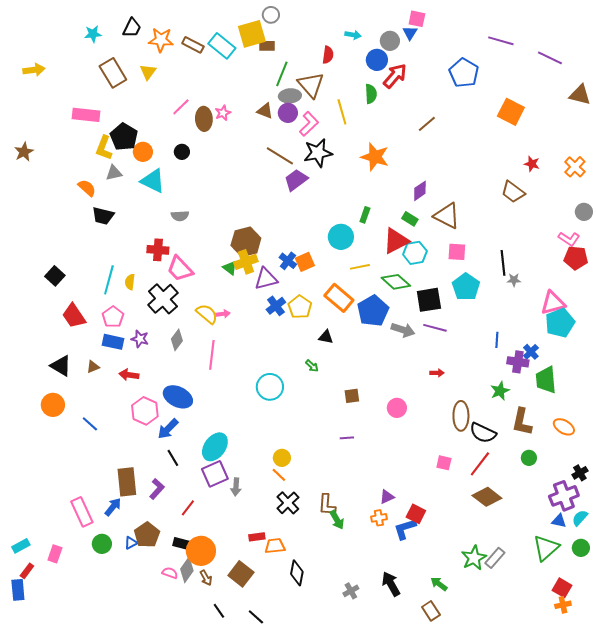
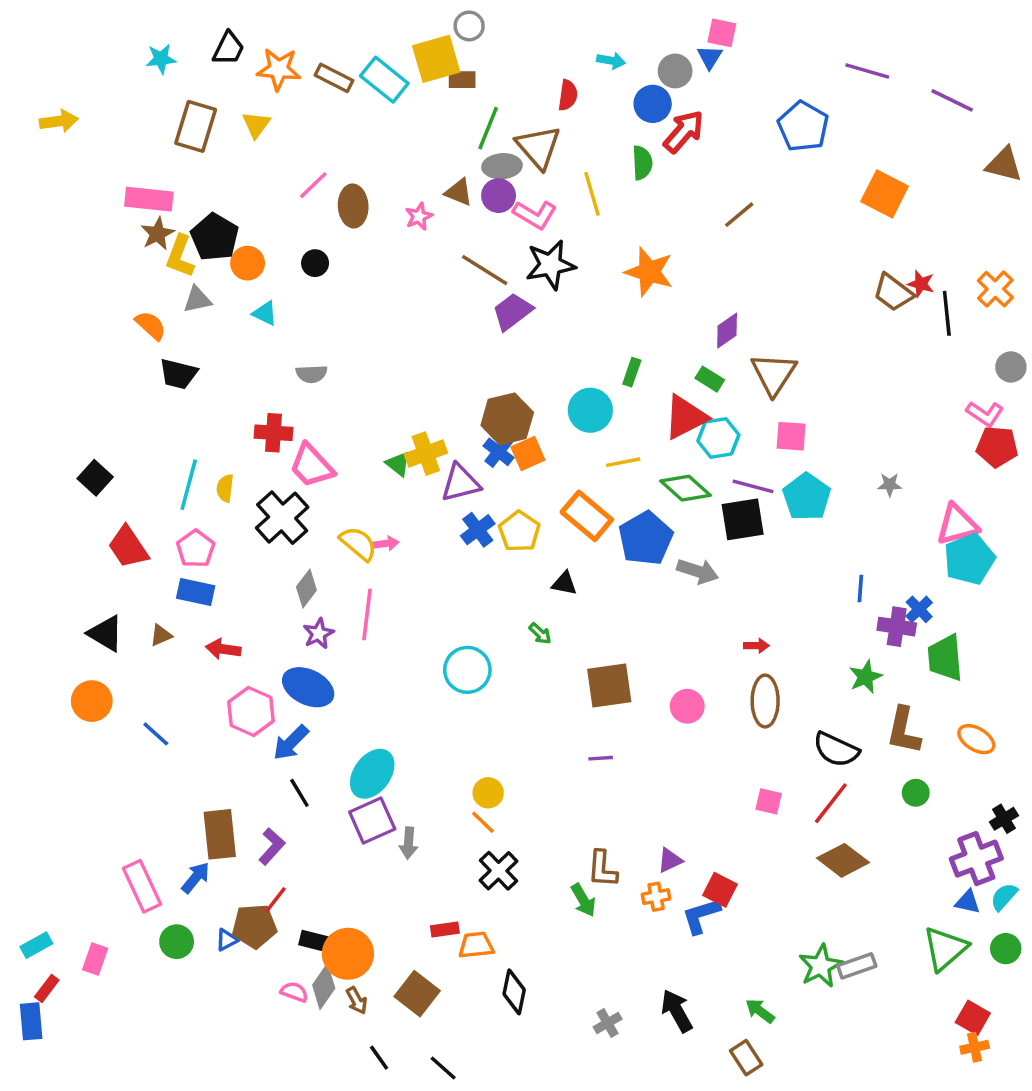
brown rectangle: (113, 73) -> (196, 126), turned 48
pink star: (223, 113) -> (419, 216), moved
pink L-shape: (309, 124) -> (535, 215), turned 75
brown star: (24, 152) -> (158, 234), moved
cyan triangle: (153, 181) -> (265, 313), size x0.6
brown trapezoid: (513, 192) -> (893, 293), moved
brown triangle: (447, 216) -> (774, 374), turned 36
brown hexagon: (246, 242) -> (507, 419), moved
black line: (503, 263) -> (947, 313), moved
purple line: (435, 328) -> (753, 486), moved
purple star: (140, 339) -> (319, 634), moved, turned 30
brown square: (352, 396) -> (609, 685), size x1.8
brown ellipse: (461, 416) -> (765, 701), moved
brown L-shape: (327, 505) -> (602, 869), moved
red line: (188, 508) -> (275, 900), moved
brown pentagon: (147, 535) -> (254, 926), turned 30
gray rectangle: (495, 558) -> (857, 966), turned 30

